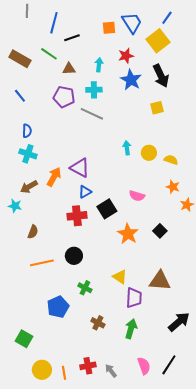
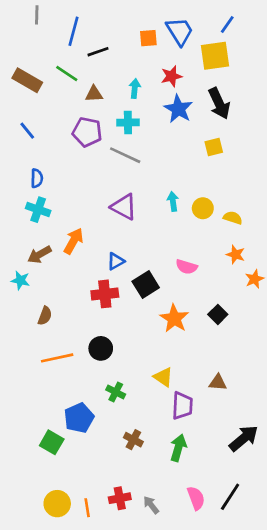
yellow square: (158, 41) -> (215, 56), turned 30
purple triangle: (80, 168) -> (124, 207), moved
brown triangle: (160, 281) -> (218, 382), size x0.6
green square: (24, 339) -> (52, 442), moved

